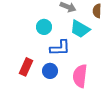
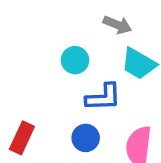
red rectangle: (26, 67) -> (22, 138), moved

